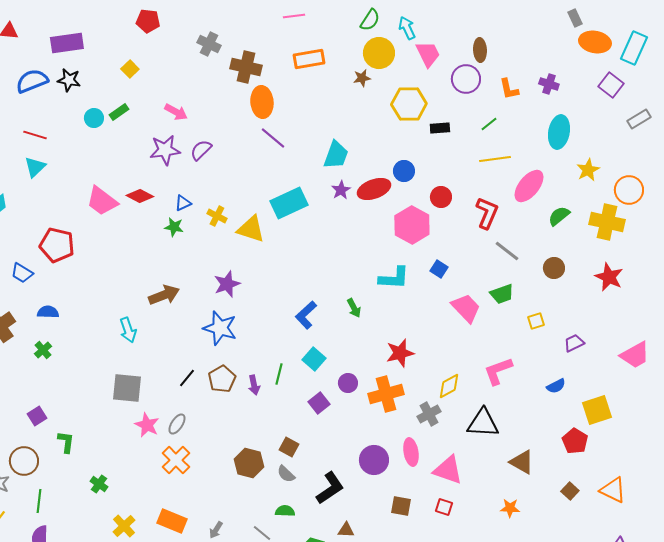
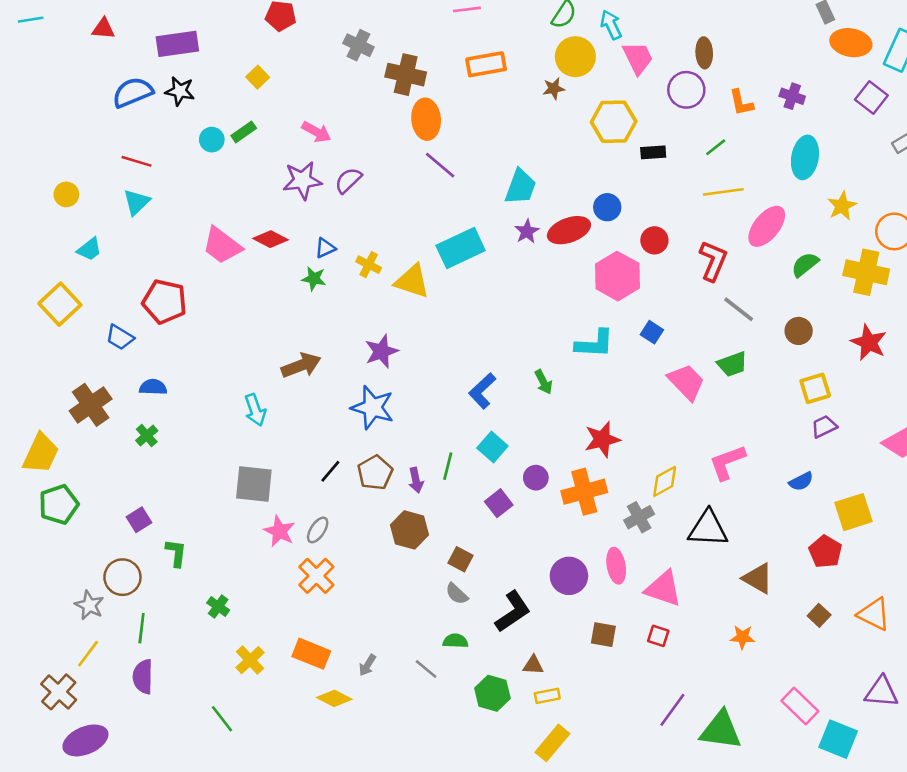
yellow square: (536, 321) -> (815, 388), moved, size x1.4
brown hexagon: (249, 463) -> (410, 530), moved

